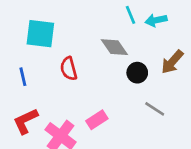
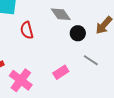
pink rectangle: (97, 120) -> (61, 72), moved

